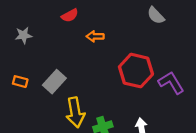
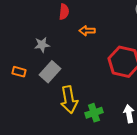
red semicircle: (70, 15) -> (64, 12), turned -56
gray star: (24, 35) -> (42, 45), moved

